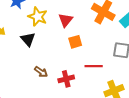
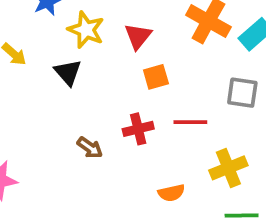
brown arrow: (41, 72) -> (90, 148), moved
red cross: (66, 79) -> (138, 129), moved

